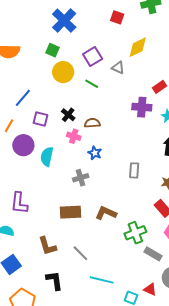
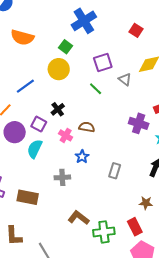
yellow circle: (63, 72) -> (59, 69), moved
black cross: (68, 115) -> (58, 109), moved
purple square: (40, 119) -> (39, 124), moved
gray rectangle: (134, 170) -> (115, 171), moved
brown rectangle: (71, 212) -> (28, 197), moved
green cross: (135, 233) -> (104, 232), moved

